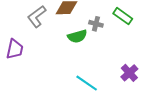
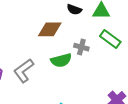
gray L-shape: (37, 16) -> (24, 71), moved

